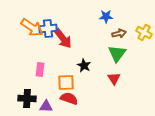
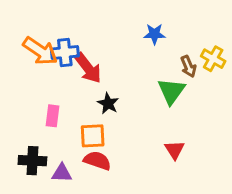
brown arrow: (119, 33) -> (188, 66), moved, turned 80
black star: (84, 65) -> (108, 103), moved
red triangle: (114, 78) -> (175, 150), moved

